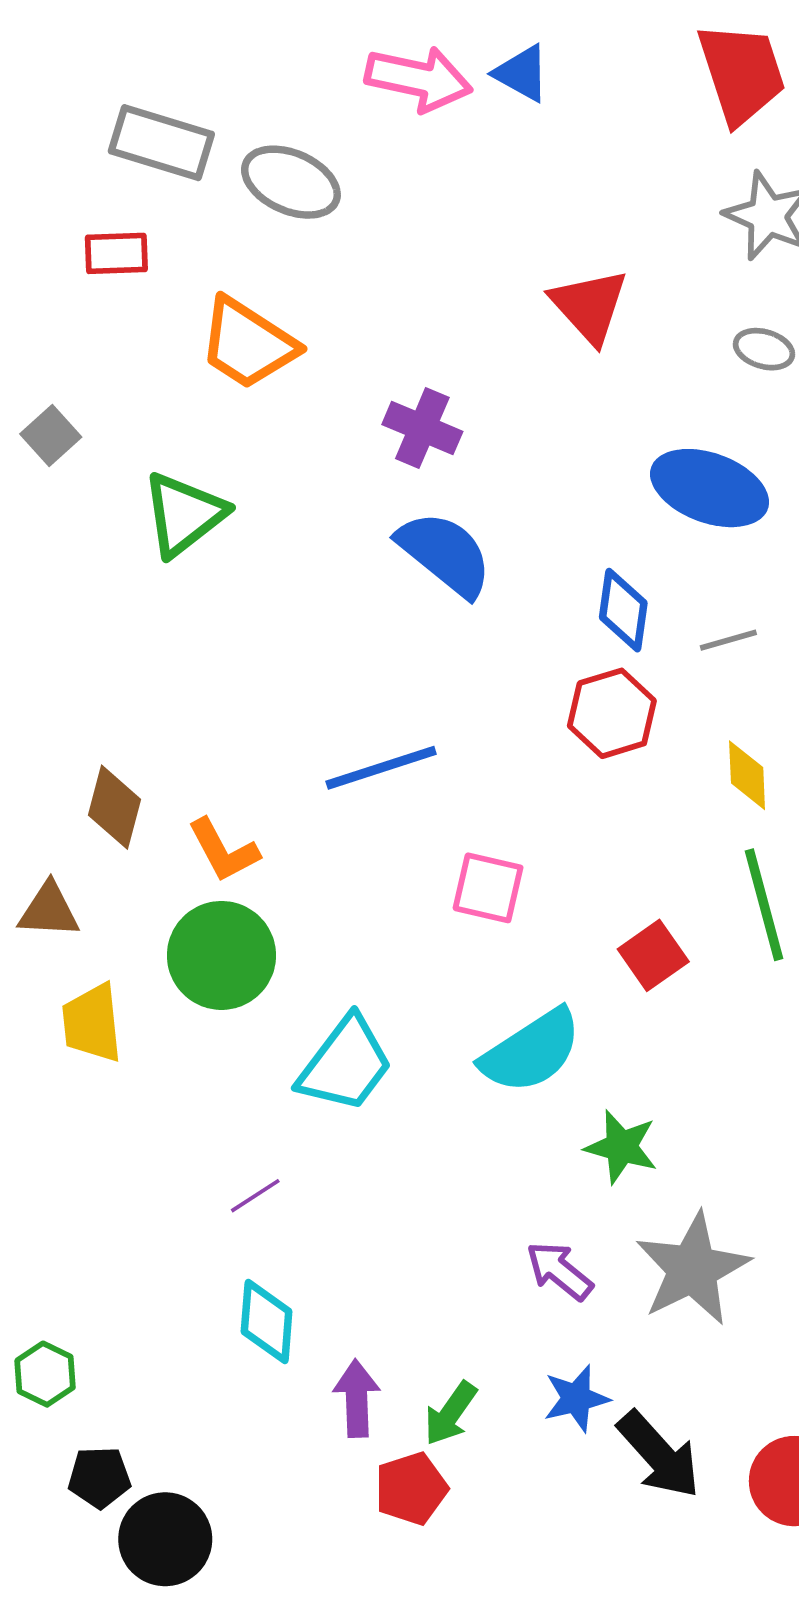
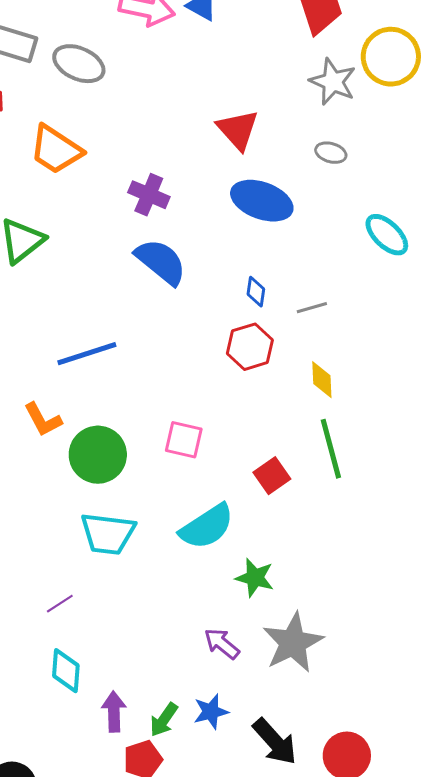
blue ellipse: (710, 488) -> (262, 201), moved
blue diamond: (623, 610) -> (256, 292), size x0.7
blue line: (381, 768) -> (87, 354), moved
green circle: (221, 955) -> (98, 455), moved
cyan trapezoid: (345, 1064) -> (108, 534), turned 60
blue star: (576, 1398) -> (211, 712), moved

